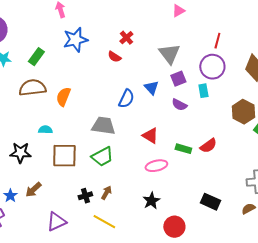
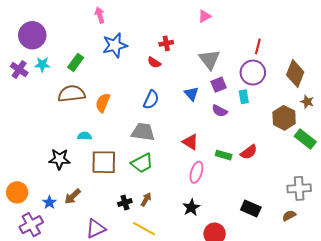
pink triangle: (178, 11) -> (204, 16), moved
red cross: (126, 38) -> (166, 43), turned 32
blue semicircle: (126, 99) -> (151, 100), moved
pink ellipse: (156, 166) -> (196, 172), turned -60

